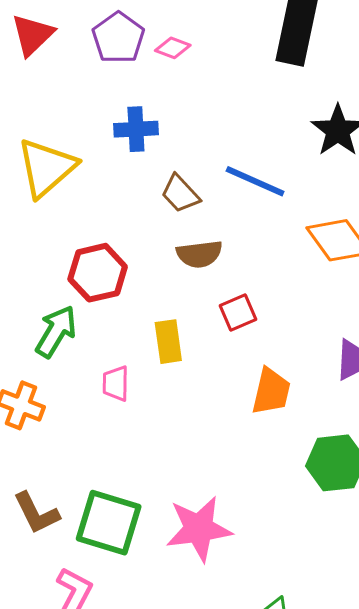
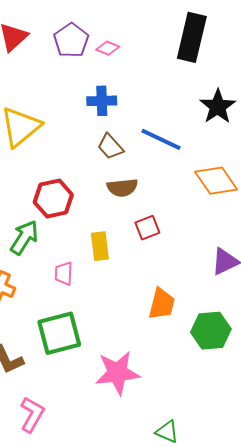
blue cross: (136, 129) -> (102, 101), moved
orange trapezoid: (271, 391) -> (162, 304), moved
green square: (109, 523) -> (59, 333), moved, turned -33

